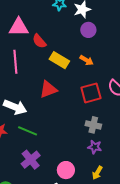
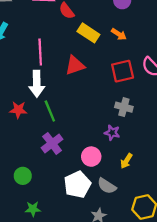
pink line: (15, 62) -> (40, 52), moved
white arrow: (15, 107) -> (37, 84), turned 65
green line: (28, 131) -> (50, 111), turned 42
purple star: (95, 147) -> (112, 133), moved

